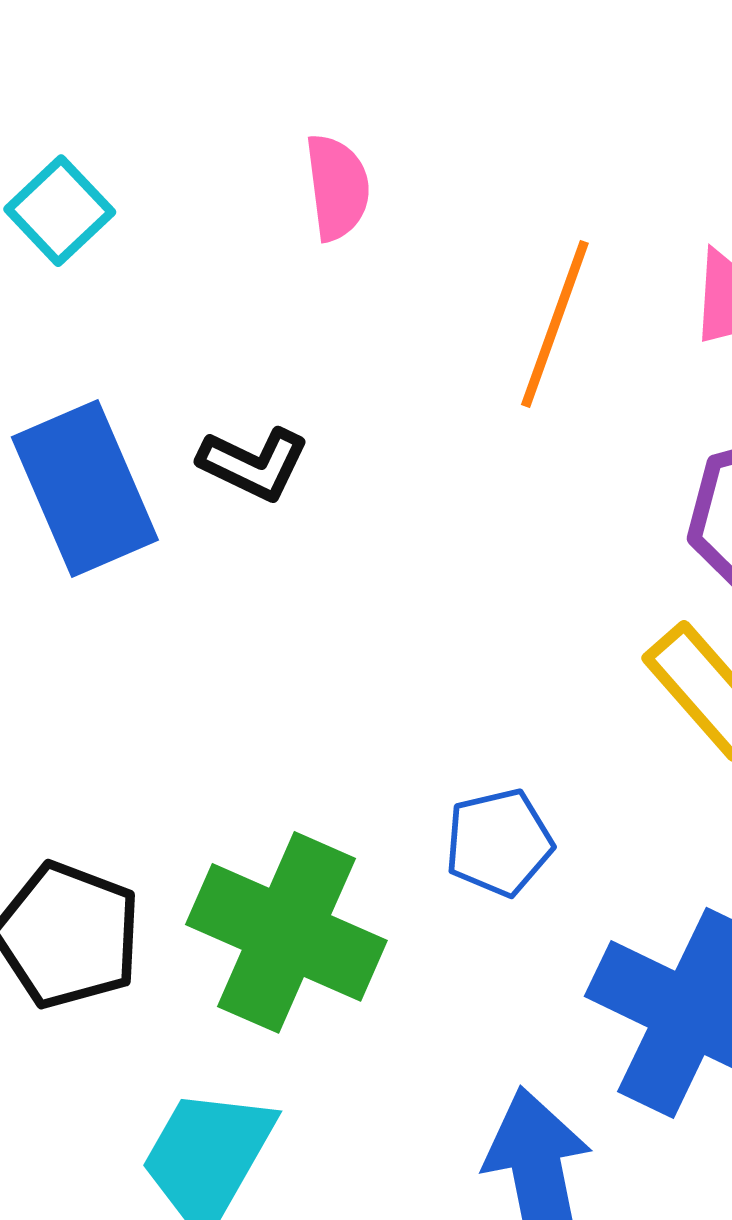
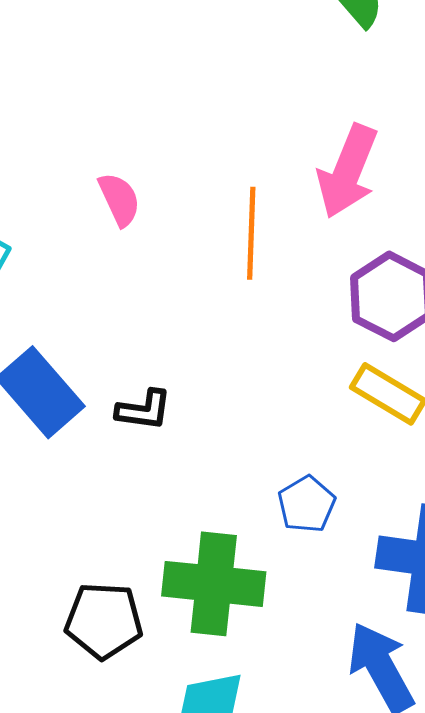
black L-shape: (254, 464) -> (144, 410), moved

